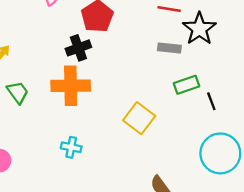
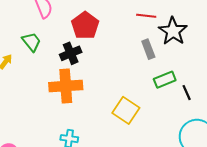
gray rectangle: (169, 48) -> (148, 49), turned 66
green trapezoid: (18, 92) -> (31, 42), moved

